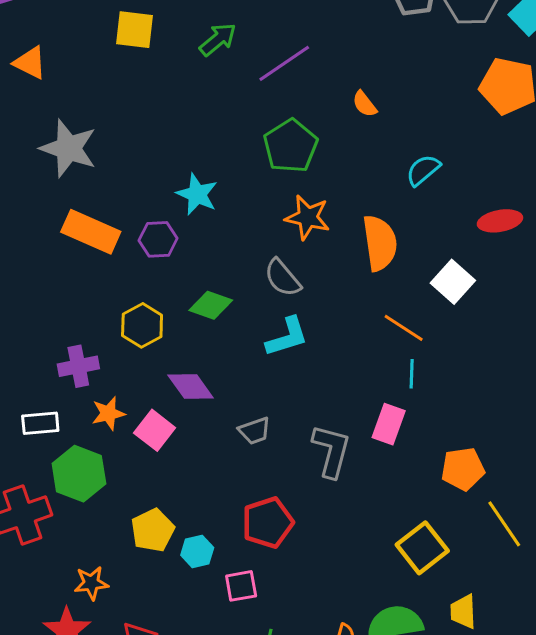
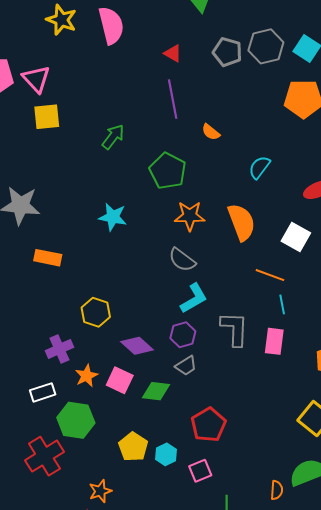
green arrow: (218, 40) -> (113, 137), moved
purple line: (284, 63) -> (173, 99), moved, turned -54
orange rectangle: (91, 232) -> (48, 258), size x0.7
purple hexagon: (158, 239) -> (183, 335), moved
green diamond: (211, 305) -> (156, 391), moved
gray L-shape: (331, 451) -> (235, 329), moved

